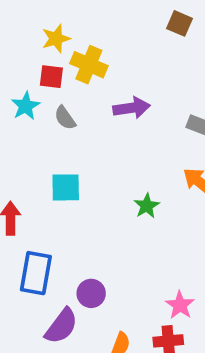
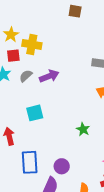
purple arrow: (132, 108) -> (49, 76), moved
gray semicircle: (65, 118) -> (26, 76), turned 96
green star: (147, 206) -> (83, 129), moved

